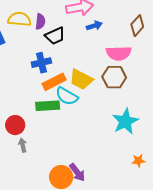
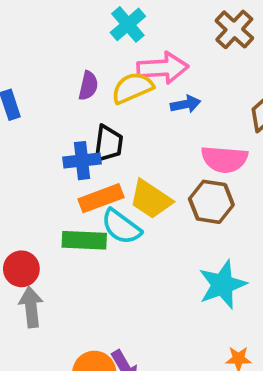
yellow semicircle: (19, 19) -> (132, 88), moved, turned -35
black trapezoid: (55, 36) -> (108, 144), moved, turned -65
gray arrow: (23, 145) -> (31, 307), size x1.5

